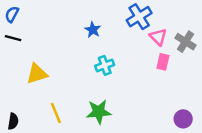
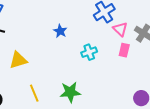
blue star: (93, 30) -> (60, 31), moved
cyan cross: (105, 65) -> (89, 52), moved

